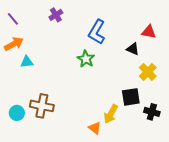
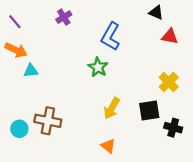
orange arrow: (14, 44) -> (16, 50), turned 54
black triangle: (133, 49) -> (156, 13), moved
yellow arrow: (111, 114) -> (112, 108), moved

